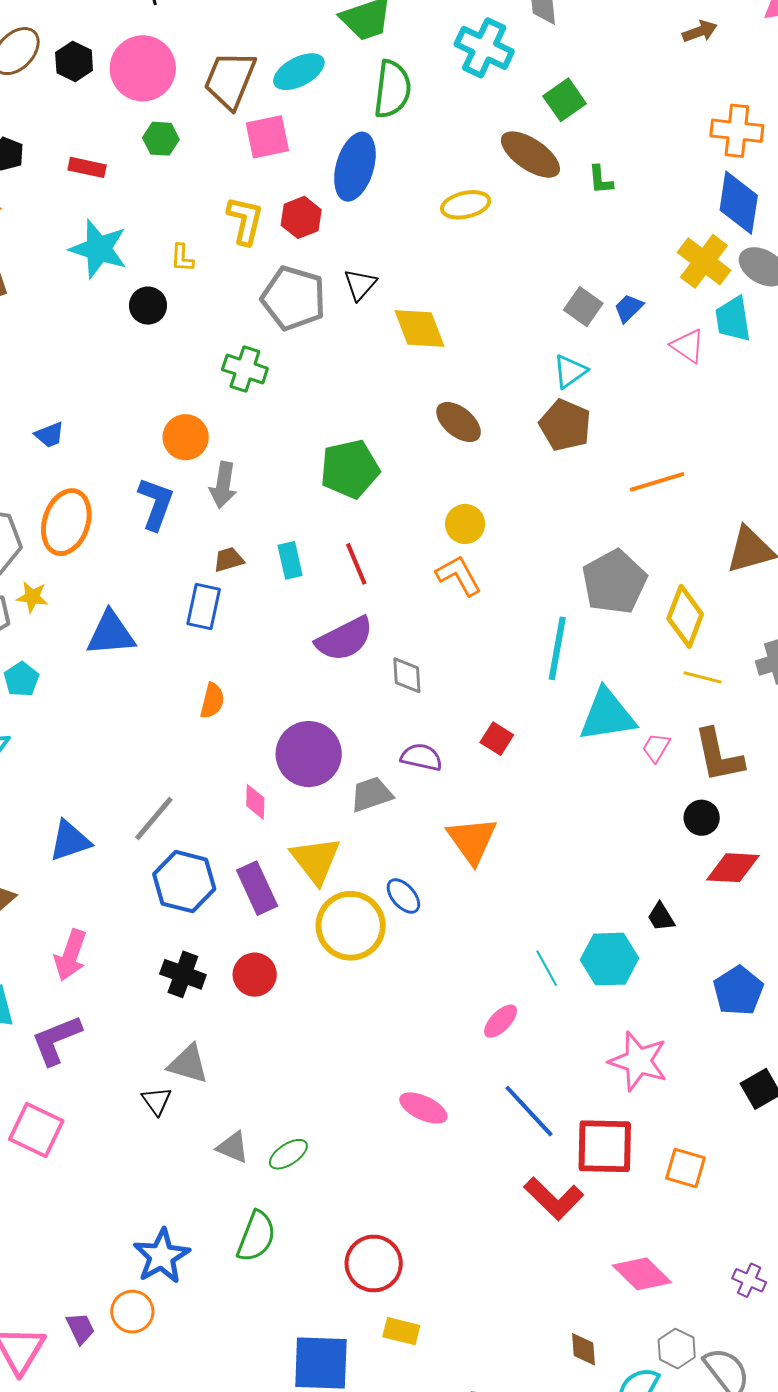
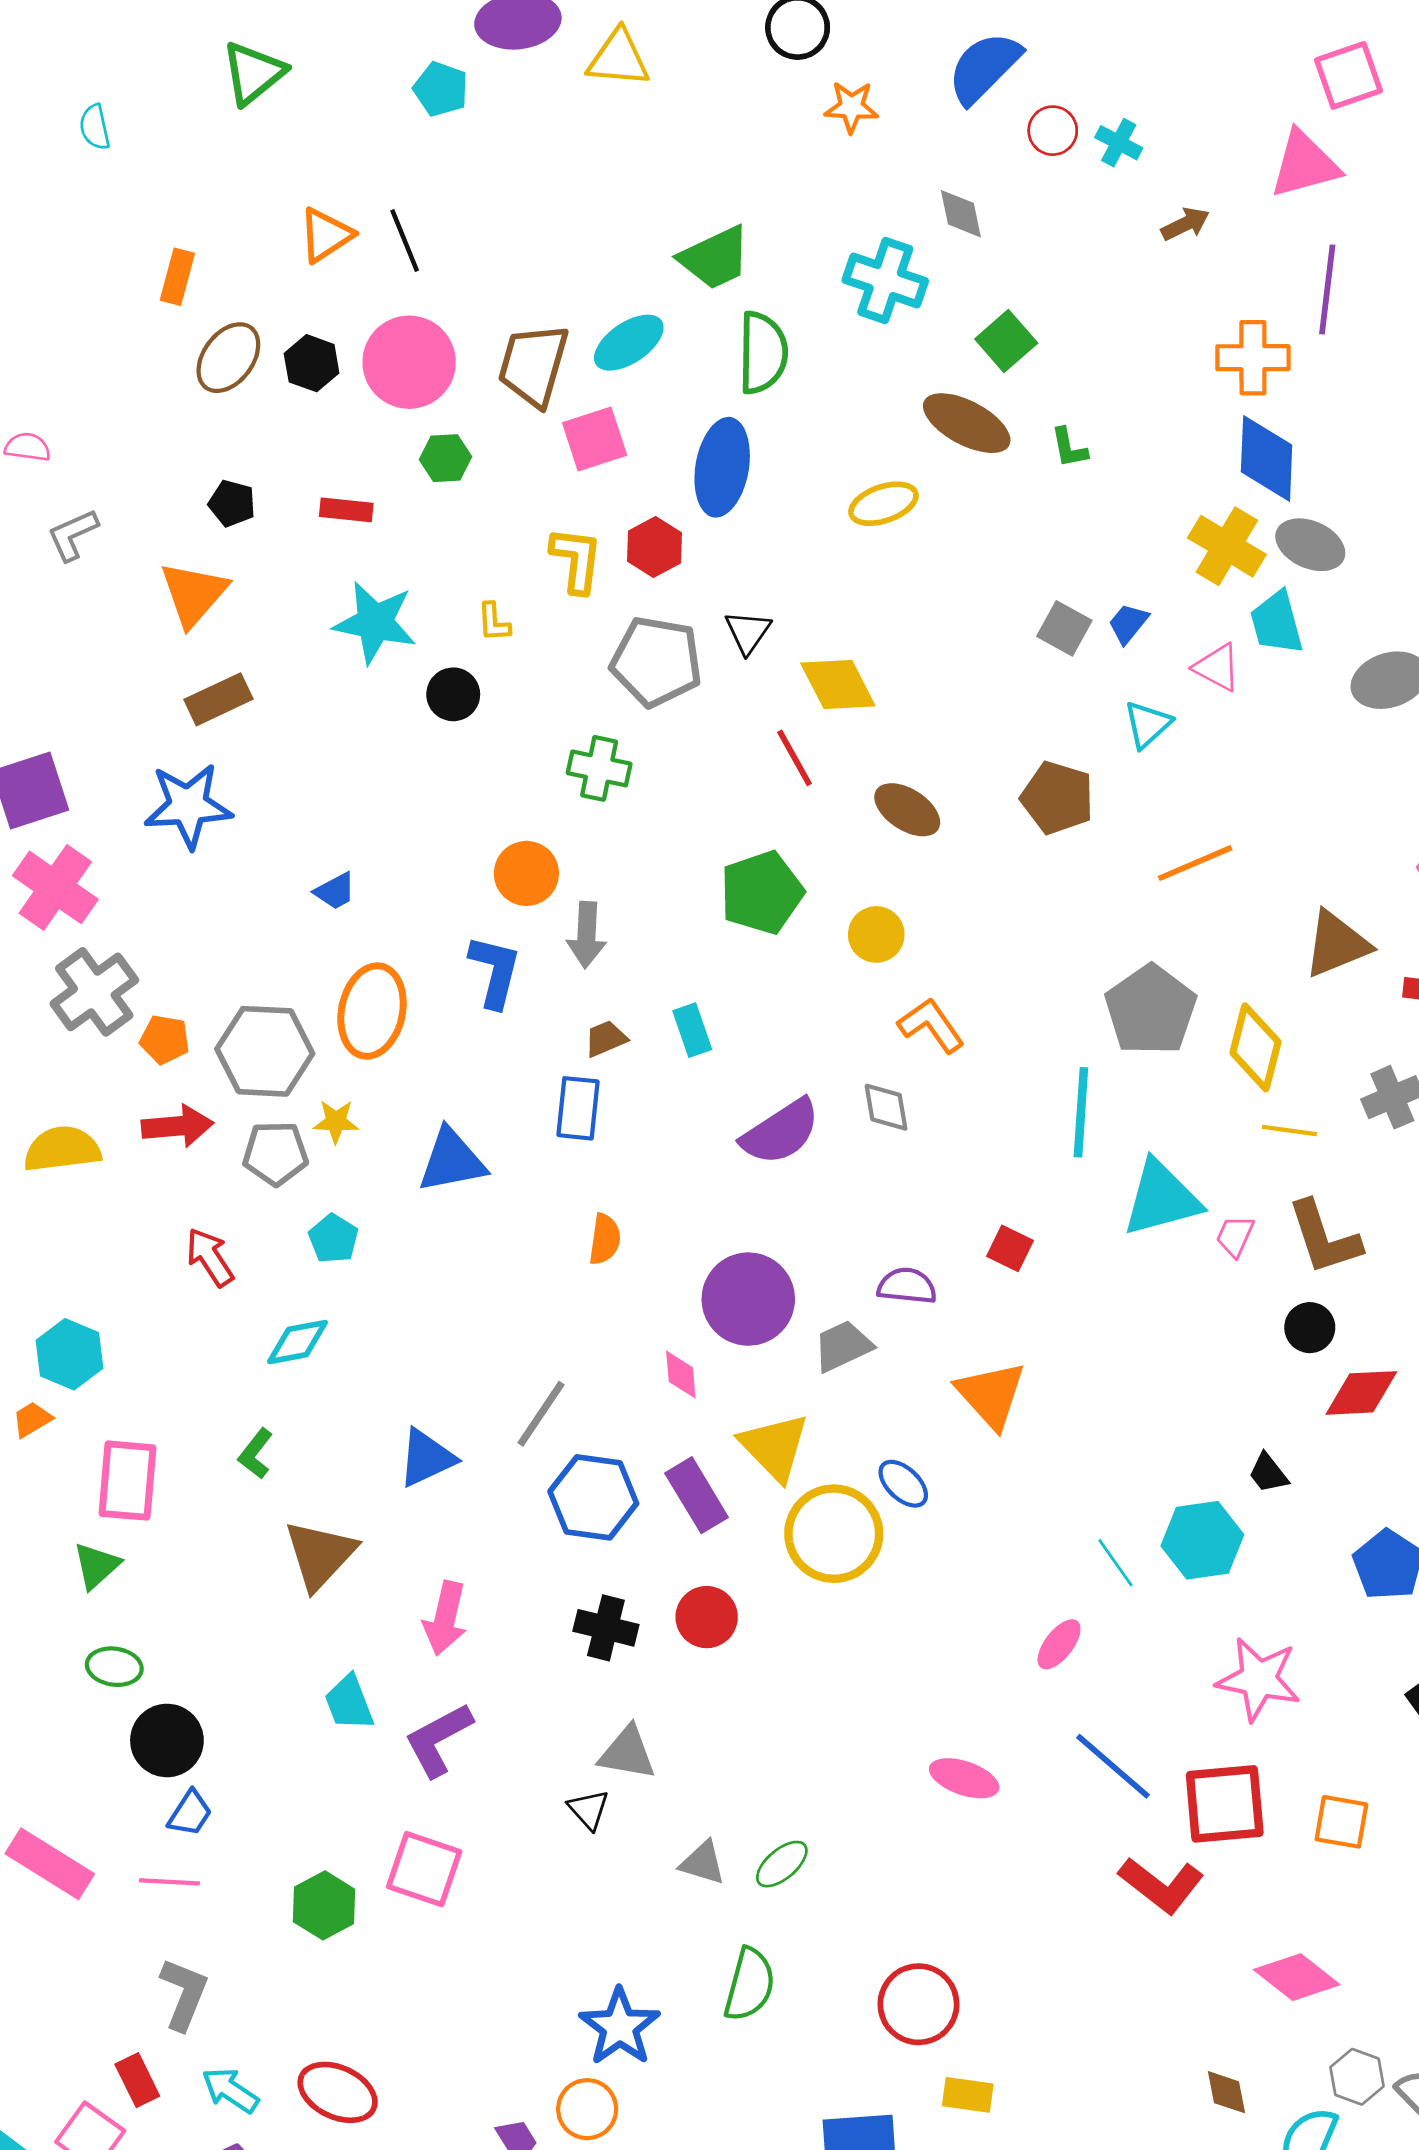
cyan triangle: (570, 371) -> (1147, 724), moved
yellow circle: (465, 524) -> (876, 934), moved
red line: (356, 564) -> (794, 758), moved
gray diamond: (407, 675) -> (886, 1107), moved

